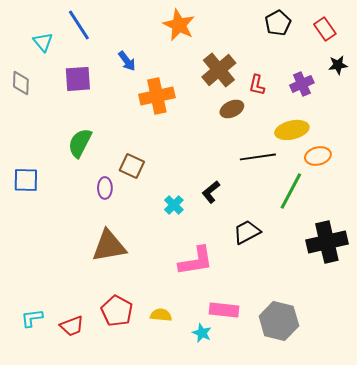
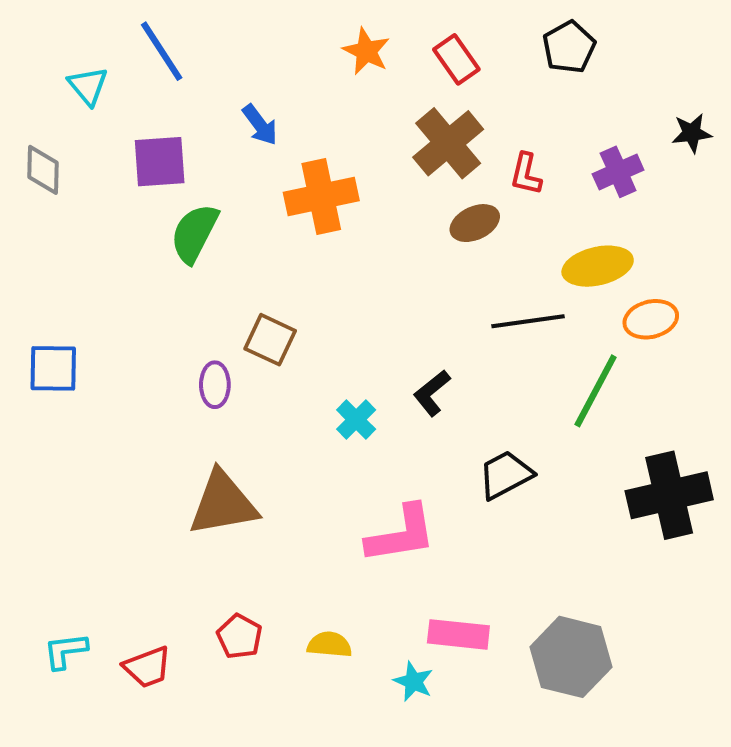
orange star: (179, 25) -> (366, 51), size x0.7
red rectangle: (325, 29) -> (456, 59), moved
green semicircle: (80, 143) -> (194, 233), moved
red pentagon: (117, 311) -> (239, 636), size x0.7

